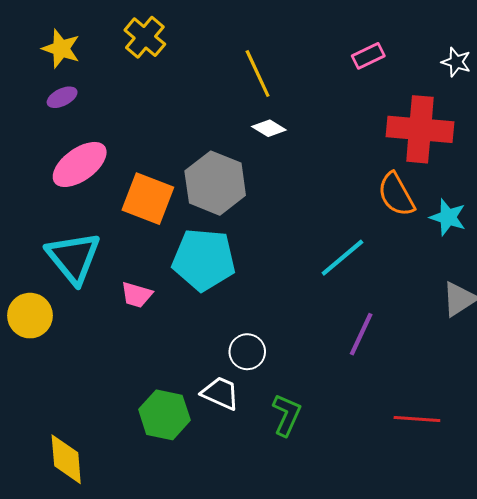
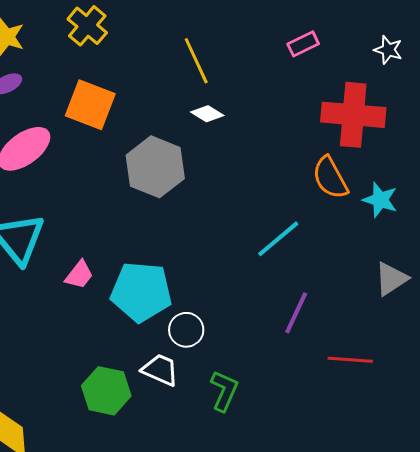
orange square: (148, 199) -> (90, 105), moved
cyan pentagon: (204, 260) -> (141, 292), moved
pink trapezoid: (137, 295) -> (79, 275), turned -68
red line: (417, 419) -> (350, 360), moved

